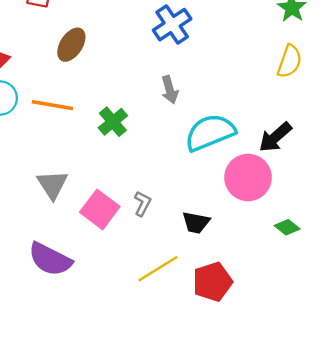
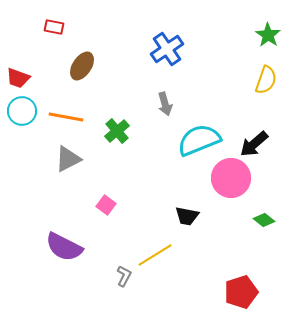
gray triangle: (52, 185) -> (68, 159), moved, turned 36
gray L-shape: (142, 204) -> (124, 276), moved
pink square: (100, 209) -> (106, 205), size x0.6
red pentagon: (212, 282) -> (241, 292), moved

